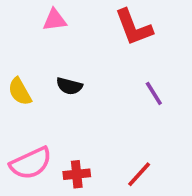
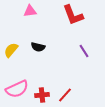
yellow semicircle: (20, 92) -> (11, 50), turned 70
red line: (139, 174) -> (65, 95), moved

